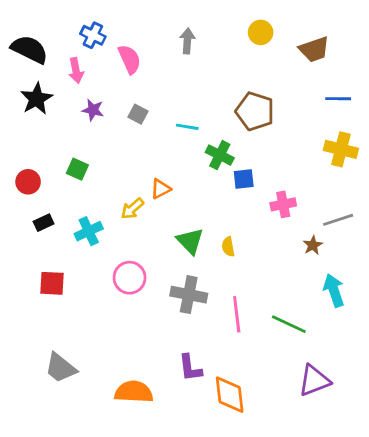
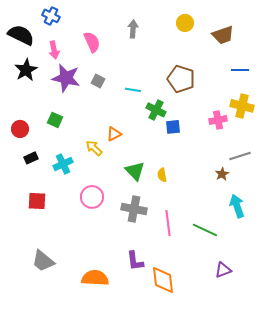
blue cross: (93, 35) -> (51, 16), moved
purple star: (93, 110) -> (66, 78), size x1.8
pink cross: (283, 204) -> (218, 120), moved
yellow arrow: (132, 209) -> (94, 148), turned 84
purple triangle: (314, 381) -> (223, 270), size x0.7

